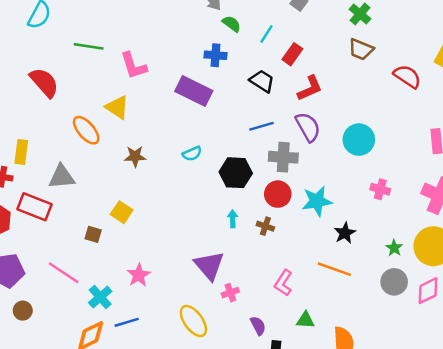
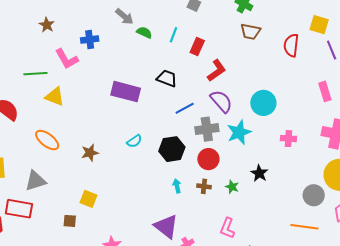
blue cross: (216, 55) -> (90, 40), moved
pink L-shape: (134, 66) -> (67, 59), moved
red semicircle: (407, 76) -> (291, 45), turned -105
black trapezoid: (262, 81) -> (167, 78), moved
yellow triangle: (117, 107) -> (55, 97), moved
cyan star: (317, 201) -> (239, 132), moved
black star: (345, 233) -> (259, 173), moved
green star: (394, 248) -> (232, 187), moved
orange line: (334, 269) -> (304, 227), moved
gray circle: (394, 282) -> (314, 195), moved

